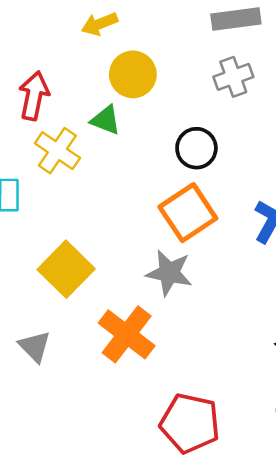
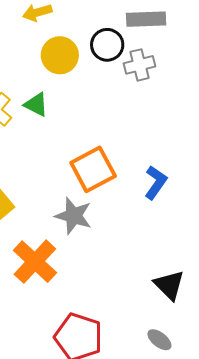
green triangle: (106, 120) -> (36, 104), moved
black circle: (196, 148) -> (107, 45), moved

